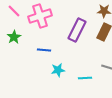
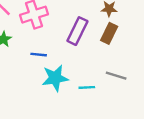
cyan star: (58, 70) -> (55, 78), size x1.6

